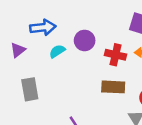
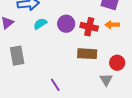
purple circle: (85, 40) -> (66, 24), moved

